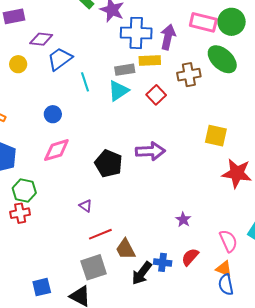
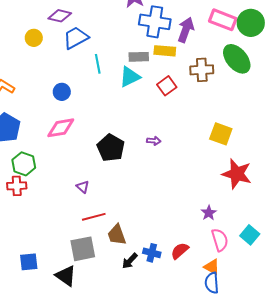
purple arrow: (150, 151) -> (154, 141), size x0.5
purple star: (183, 219) -> (209, 213), moved
black arrow: (142, 273) -> (130, 261), size x0.7

